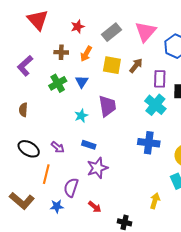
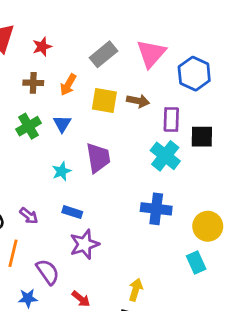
red star: (78, 27) -> (42, 47), moved
brown arrow: (136, 66) -> (138, 101), turned 63
purple semicircle: (71, 188) -> (48, 272), turned 126
yellow arrow: (155, 201) -> (136, 290), moved

